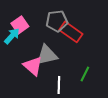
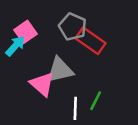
gray pentagon: (57, 21) -> (73, 27), turned 30
green line: (85, 74) -> (96, 101), moved

